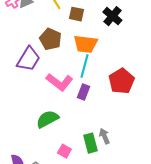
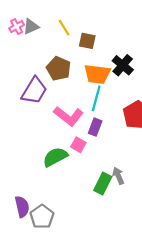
black cross: (112, 16) -> (123, 65), moved
green rectangle: (90, 143) -> (103, 183), turned 42
pink square: (64, 151) -> (78, 145), moved

